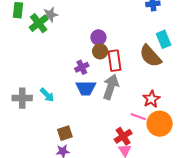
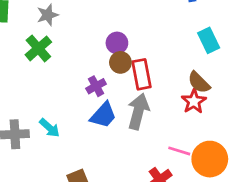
green cross: (39, 23) -> (38, 48), moved
brown semicircle: (150, 56) -> (199, 82), moved, size x0.7
blue trapezoid: (86, 88) -> (103, 115), turned -45
red star: (151, 99) -> (194, 101), moved

